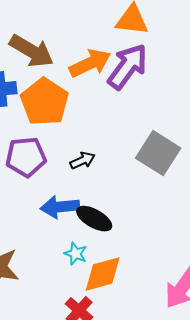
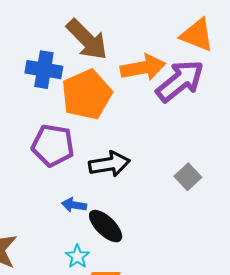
gray square: (158, 153) -> (188, 177), size x0.6
black arrow: (82, 160) -> (109, 164), size x1.5
blue arrow: (60, 207) -> (74, 205), size x0.6

